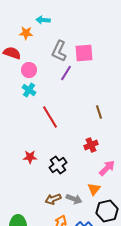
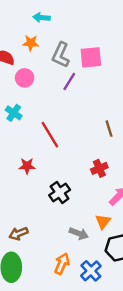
orange star: (26, 33) -> (31, 43), moved
cyan cross: (29, 90) -> (14, 113), moved
red star: (30, 157) -> (27, 166), moved
brown arrow: (53, 199) -> (19, 234), moved

